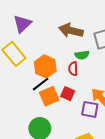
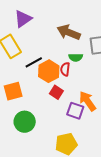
orange hexagon: (45, 66) -> (49, 71), moved
black line: (41, 84) -> (34, 62), moved
orange square: (49, 96) -> (13, 91), moved

